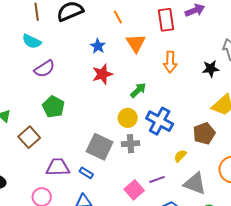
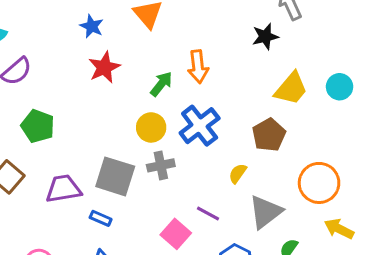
orange arrow: (170, 62) -> (198, 67), moved
blue cross: (160, 121) -> (200, 126), turned 32
purple trapezoid: (58, 167) -> (63, 189), moved
purple line: (157, 179) -> (208, 213), turned 56
gray triangle: (195, 184) -> (265, 212), turned -50

